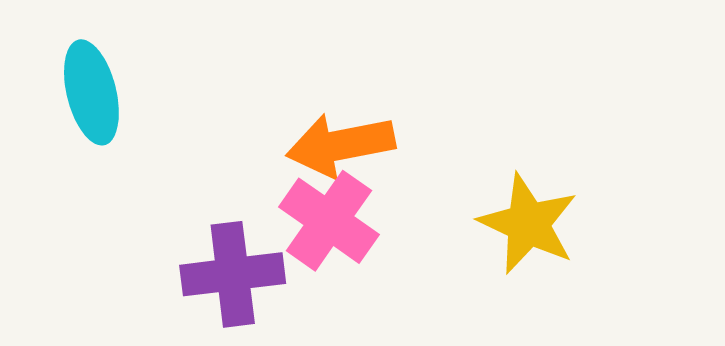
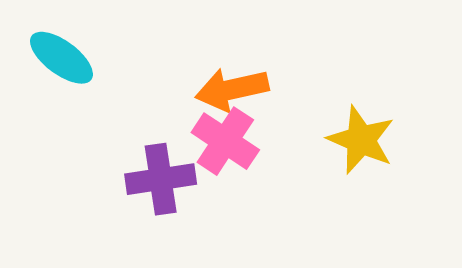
cyan ellipse: (91, 92) -> (61, 58), turned -38

